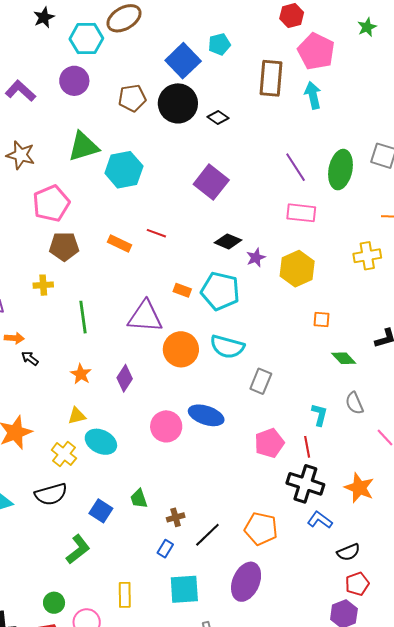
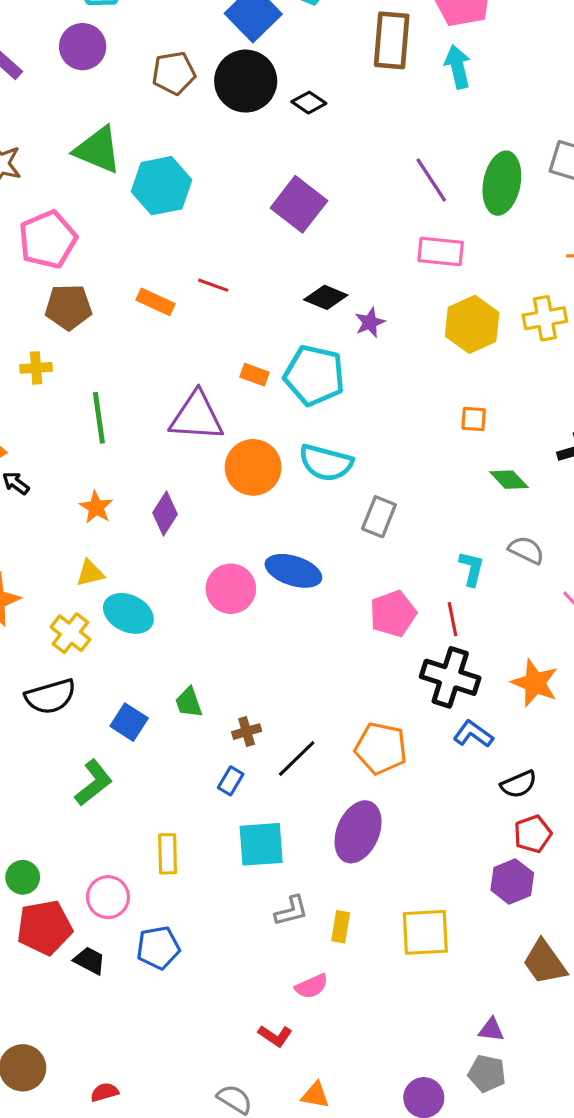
green triangle: (83, 147) -> (98, 150), turned 40
yellow hexagon: (297, 269) -> (472, 324), moved
gray semicircle: (354, 403) -> (526, 550), turned 140
green circle: (54, 603) -> (23, 877), moved

